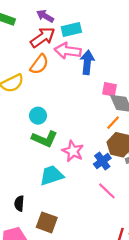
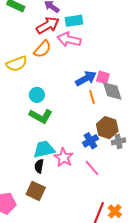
blue arrow: (87, 62) -> (86, 78), moved, turned 50
orange line: (113, 123) -> (92, 97), moved, turned -64
pink star: (73, 151) -> (64, 157), moved
black semicircle: (19, 203) -> (39, 166), moved

